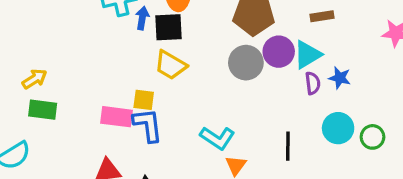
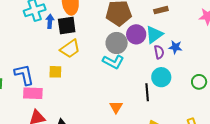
yellow trapezoid: (170, 65) -> (70, 49), turned -60
pink rectangle: (116, 117) -> (33, 93), moved
blue L-shape: (148, 125) -> (24, 75), moved
cyan circle: (338, 128) -> (161, 77), moved
cyan L-shape: (217, 138) -> (113, 62), moved

